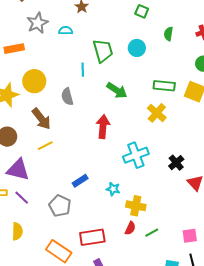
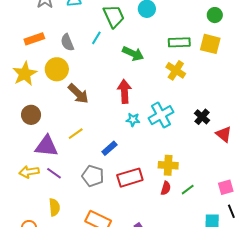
orange rectangle: (14, 49) -> (34, 39), moved
cyan line: (83, 70) -> (96, 38), turned 40
yellow circle: (34, 81) -> (57, 69), moved
gray semicircle: (67, 97) -> (67, 42), moved
brown arrow: (41, 119) -> (78, 94), moved
yellow line: (45, 146) -> (76, 134), moved
cyan star: (113, 189) -> (133, 120), moved
red rectangle: (92, 237) -> (130, 178), moved

